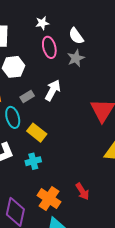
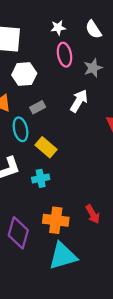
white semicircle: (76, 36) -> (93, 29), moved
white arrow: (53, 90) -> (79, 101), moved
orange cross: (49, 199) -> (56, 220), turned -30

